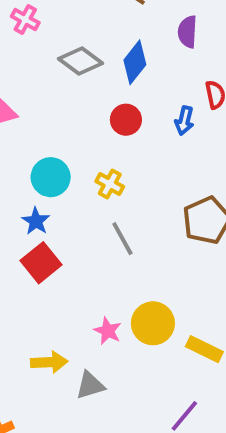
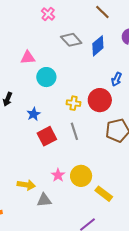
red circle: (126, 120) -> (100, 100), moved, size x1.5
cyan circle: (51, 177) -> (46, 77), moved
yellow cross: (110, 184) -> (73, 103), turned -32
red square: (41, 263) -> (47, 136), moved

